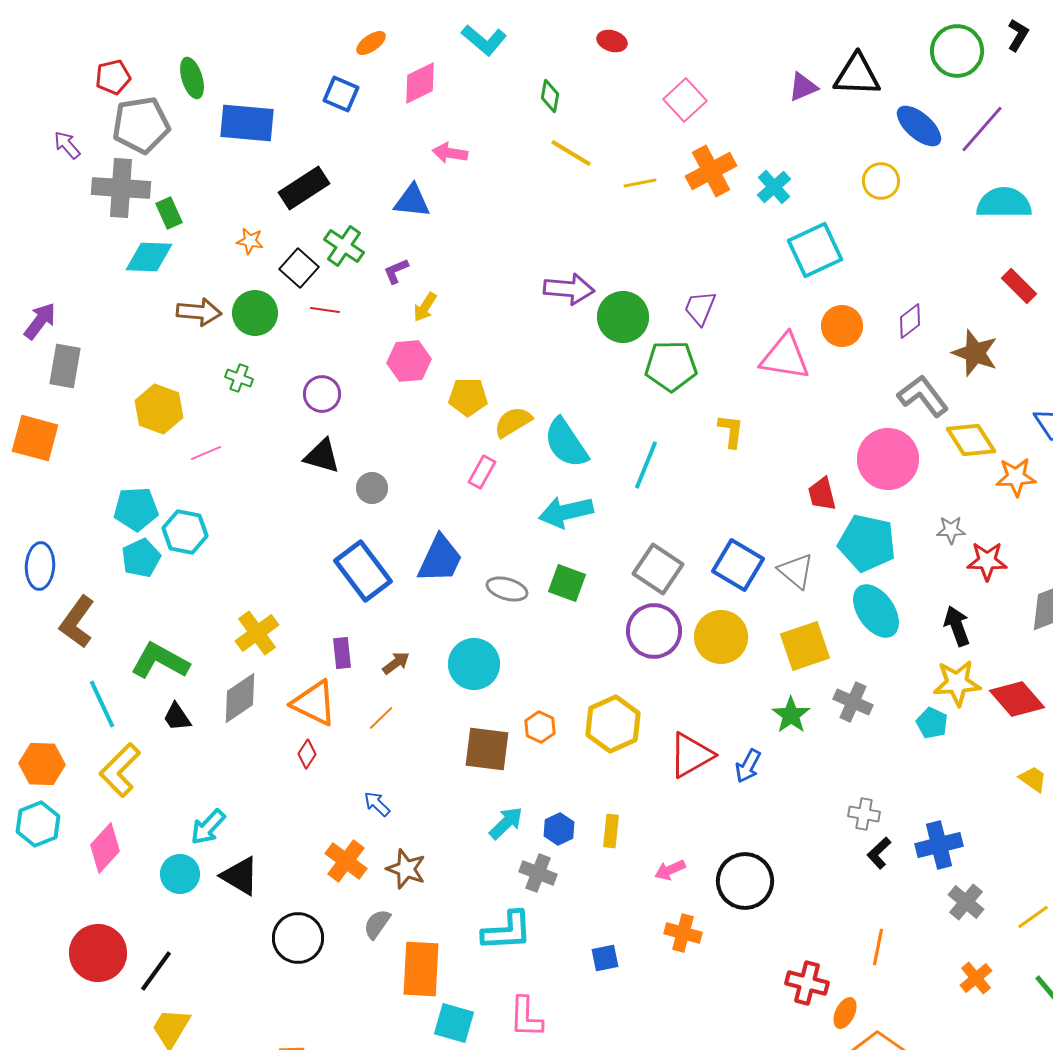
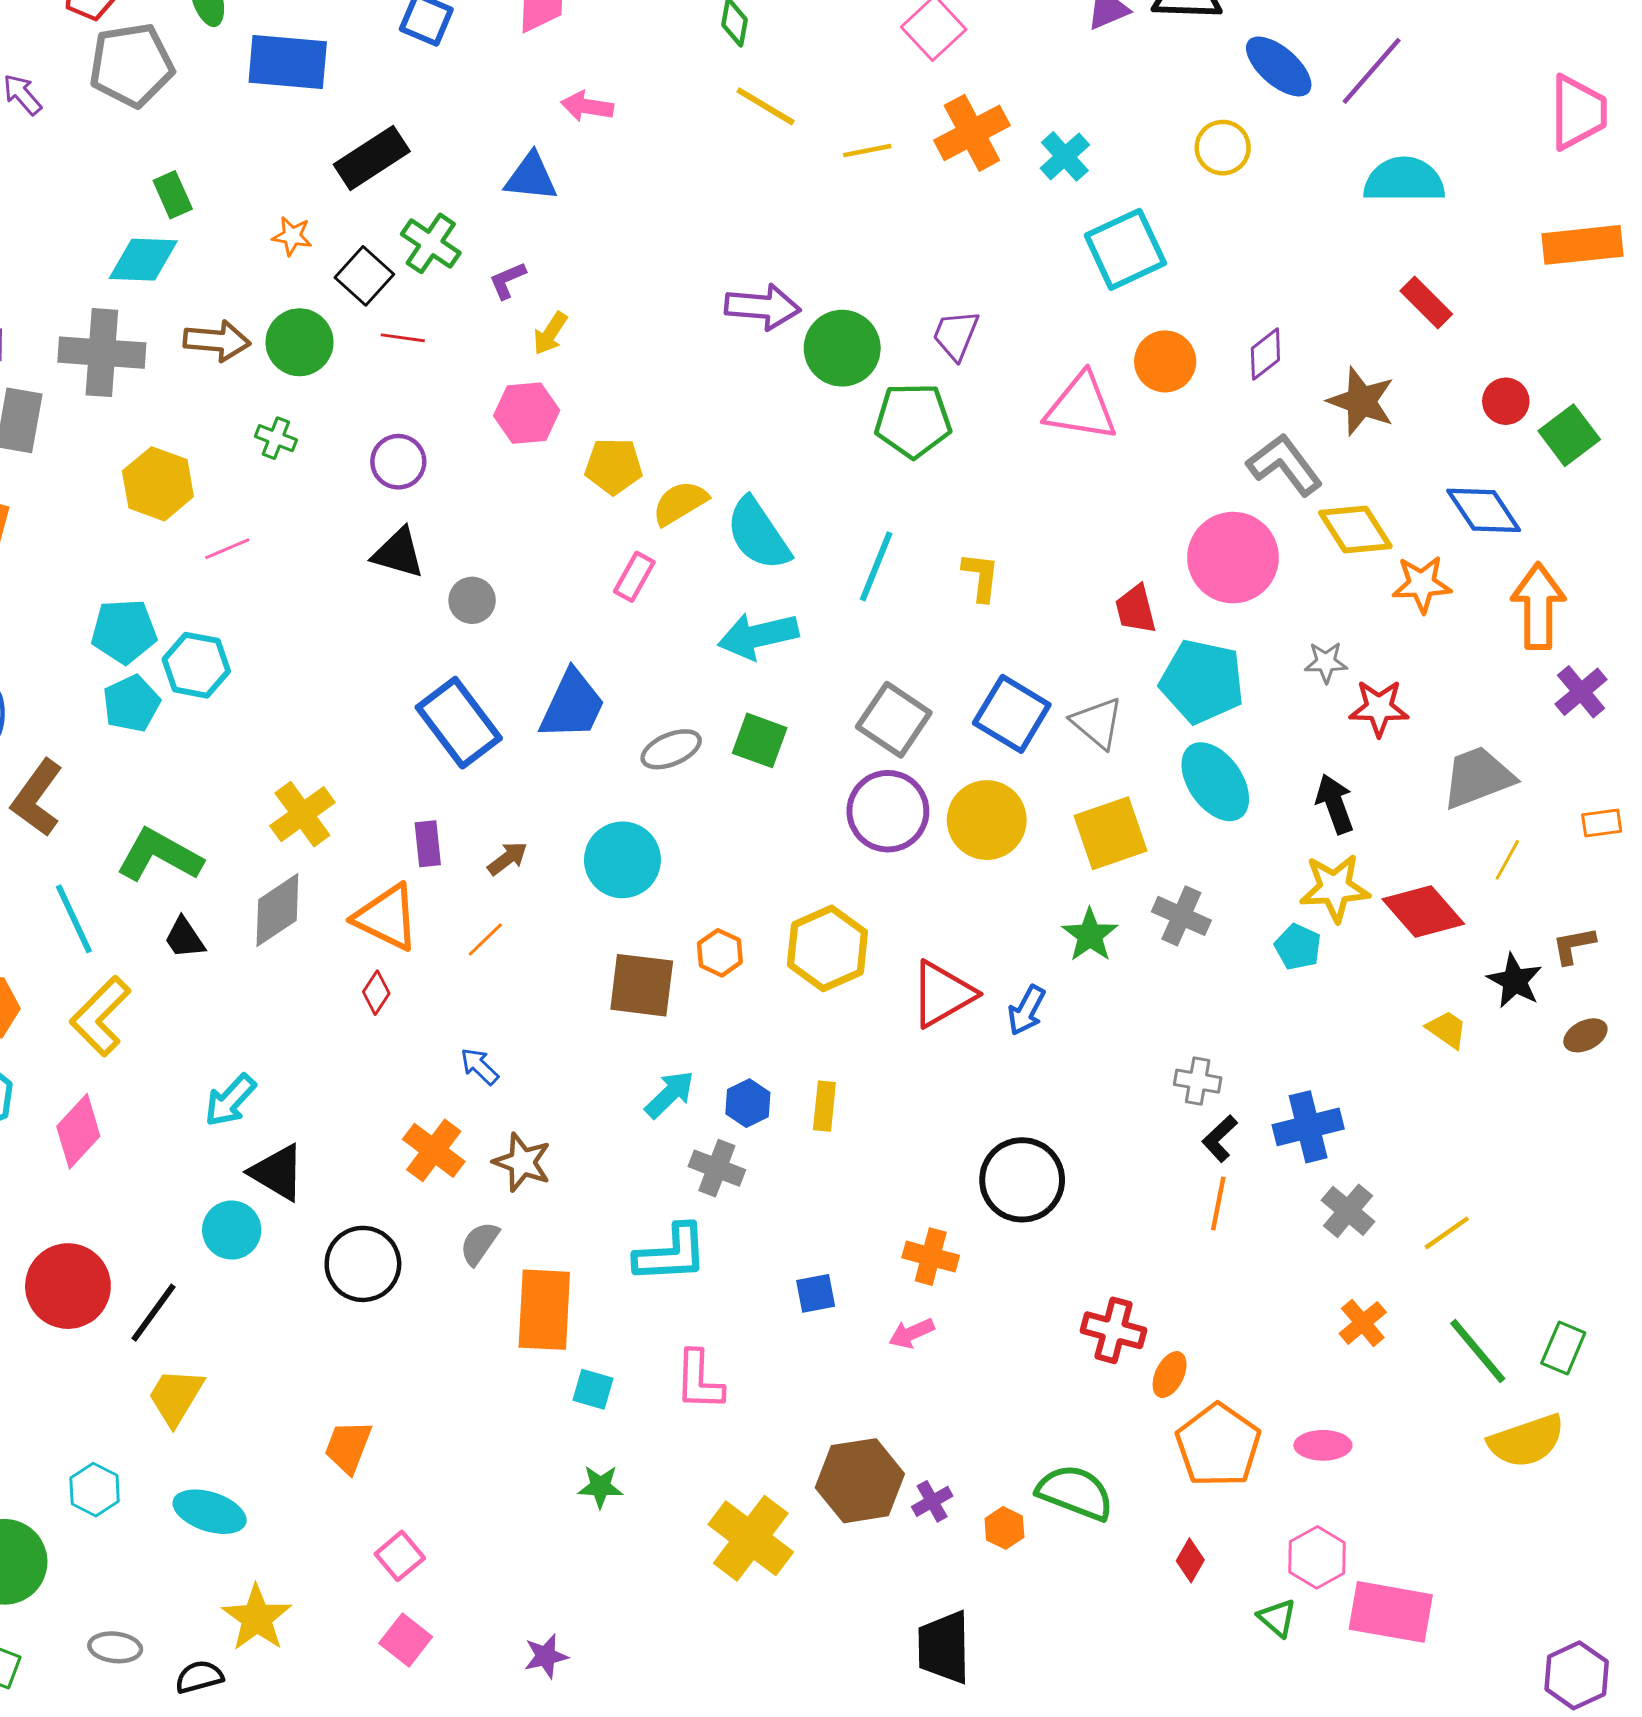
gray cross: (121, 188) -> (102, 353), moved
yellow L-shape: (731, 431) -> (981, 577), moved
gray ellipse: (507, 589) -> (671, 749), turned -39
pink arrow: (670, 870) -> (912, 1333), moved
cyan circle: (180, 874) -> (232, 1230), moved
orange line: (878, 947) -> (1218, 1203), moved
cyan square: (454, 1023) -> (593, 1389), size x0.7

